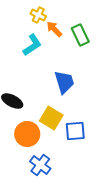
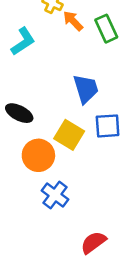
cyan L-shape: (32, 45) -> (23, 41), moved
blue square: (75, 131) -> (108, 126), moved

